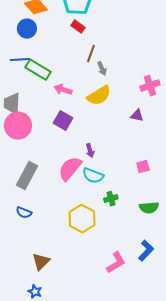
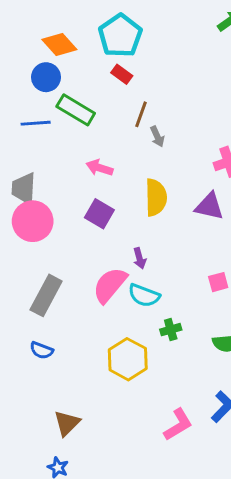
green rectangle: (38, 70) -> (76, 110), moved
yellow semicircle: (99, 96) -> (156, 197), moved, turned -60
purple triangle: (137, 116) -> (209, 206), size x1.5

